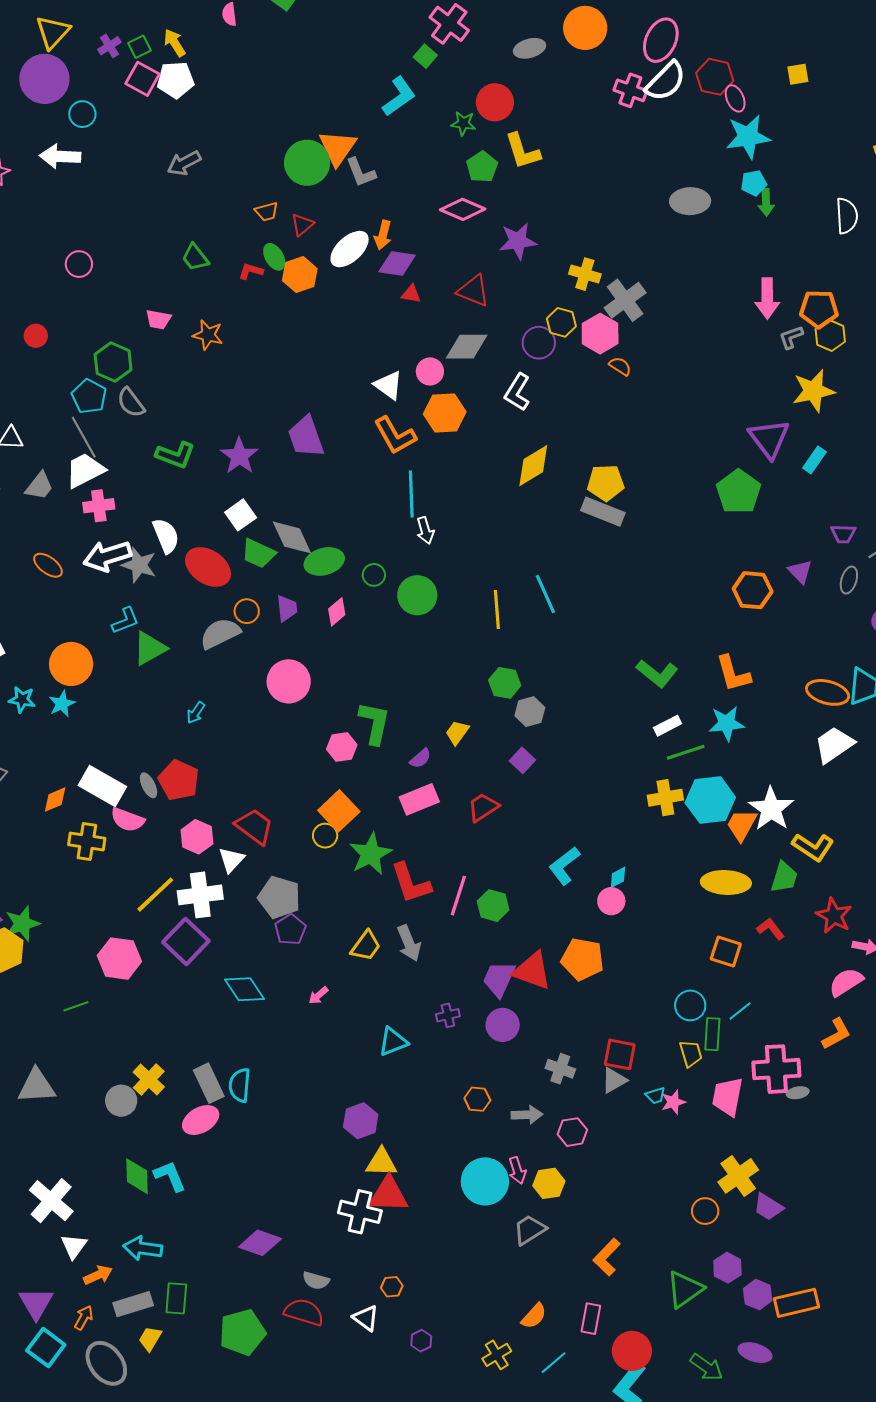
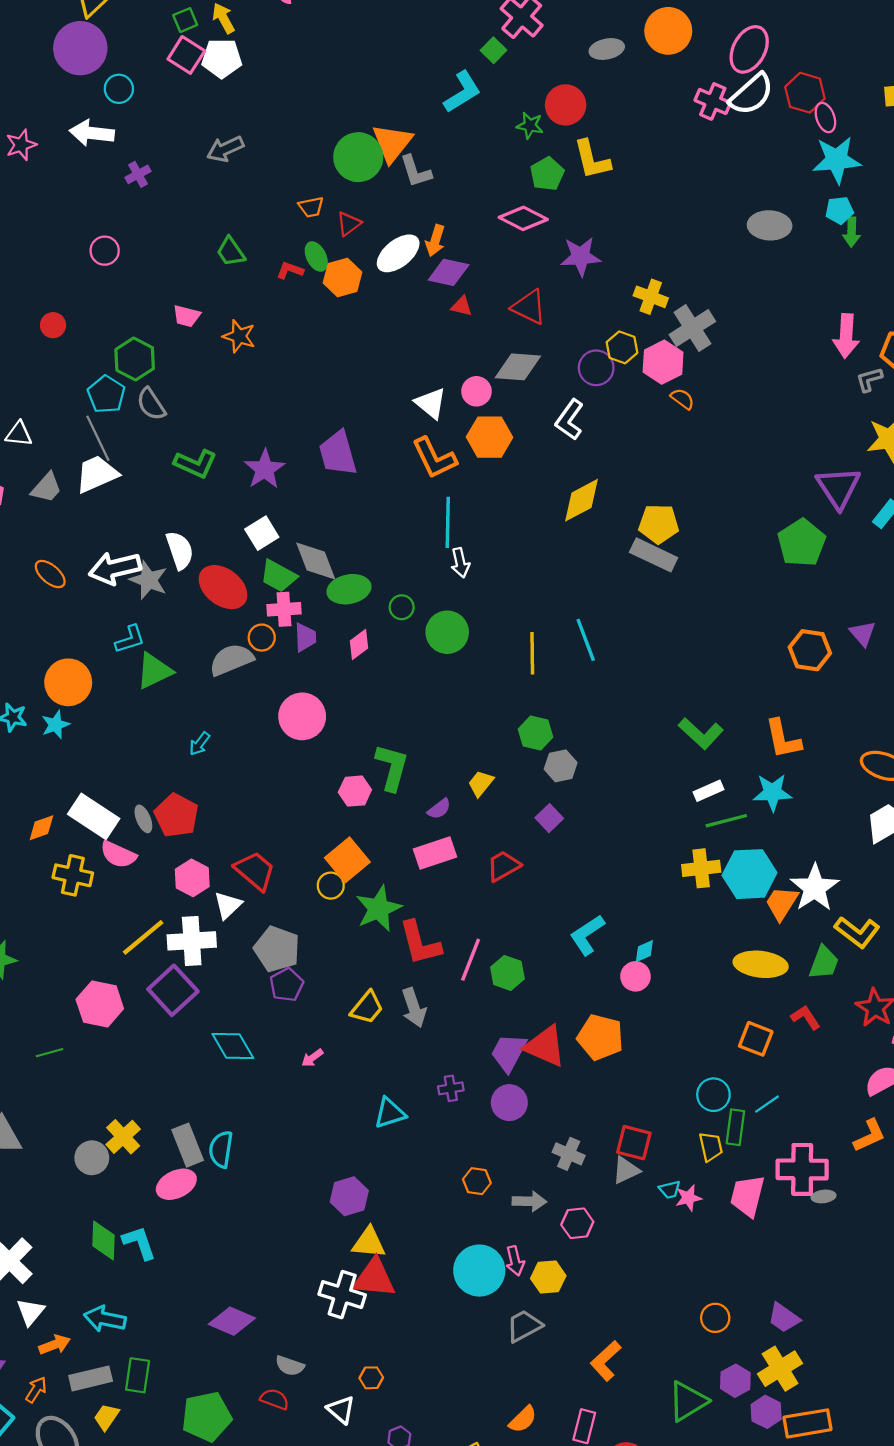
purple cross: (109, 46) -> (138, 174), moved
pink cross: (99, 506) -> (284, 609), moved
yellow cross: (738, 1176) -> (780, 1369), moved
red semicircle: (304, 1312) -> (275, 1399), size x0.7

